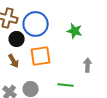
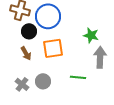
green star: (75, 31) -> (91, 35), moved
gray arrow: (88, 65) -> (100, 57), size x1.5

